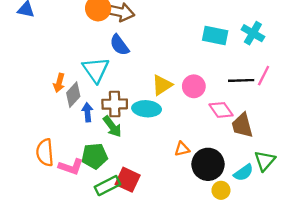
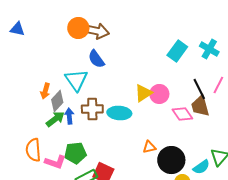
cyan rectangle: (215, 35) -> (177, 51), turned -65
black line: (241, 80) -> (199, 89), turned 65
yellow triangle: (162, 85) -> (143, 93), moved
brown trapezoid: (242, 125) -> (200, 106), moved
green arrow: (112, 126) -> (55, 119), moved, turned -90

